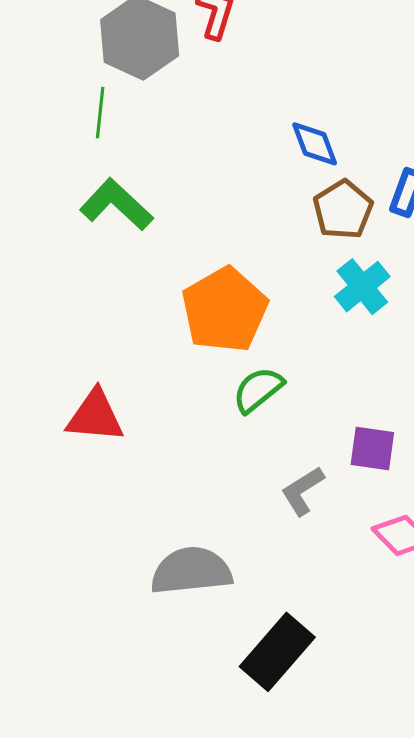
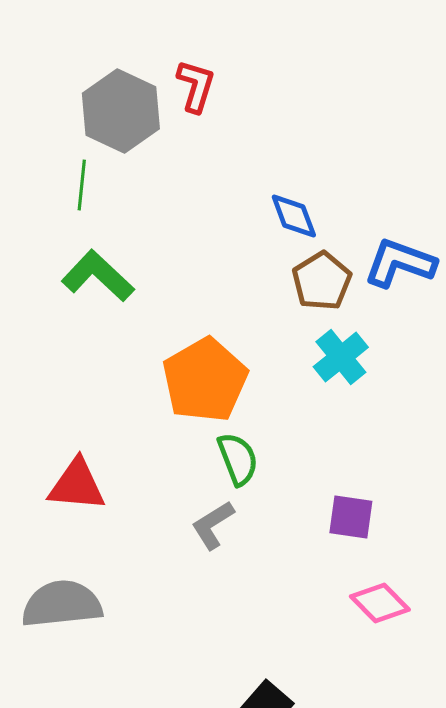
green semicircle: (258, 390) -> (238, 459), turned 108
gray L-shape: (303, 491) -> (213, 525), moved
gray semicircle: (191, 571) -> (62, 604), moved

